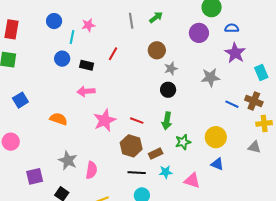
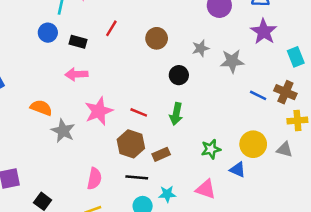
brown circle: (157, 50) -> (157, 38), moved
gray star: (171, 69) -> (201, 48), moved
yellow circle: (216, 137) -> (253, 144), moved
green star: (183, 142) -> (211, 149), moved
gray star: (68, 160) -> (63, 131), moved
pink semicircle: (91, 170) -> (94, 179), moved
cyan star: (166, 172) -> (167, 194), moved

